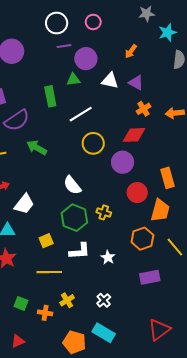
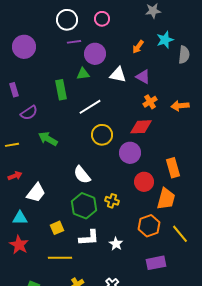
cyan star: (168, 32) -> (165, 40), moved
purple semicircle: (17, 120) -> (29, 113), size x0.7

